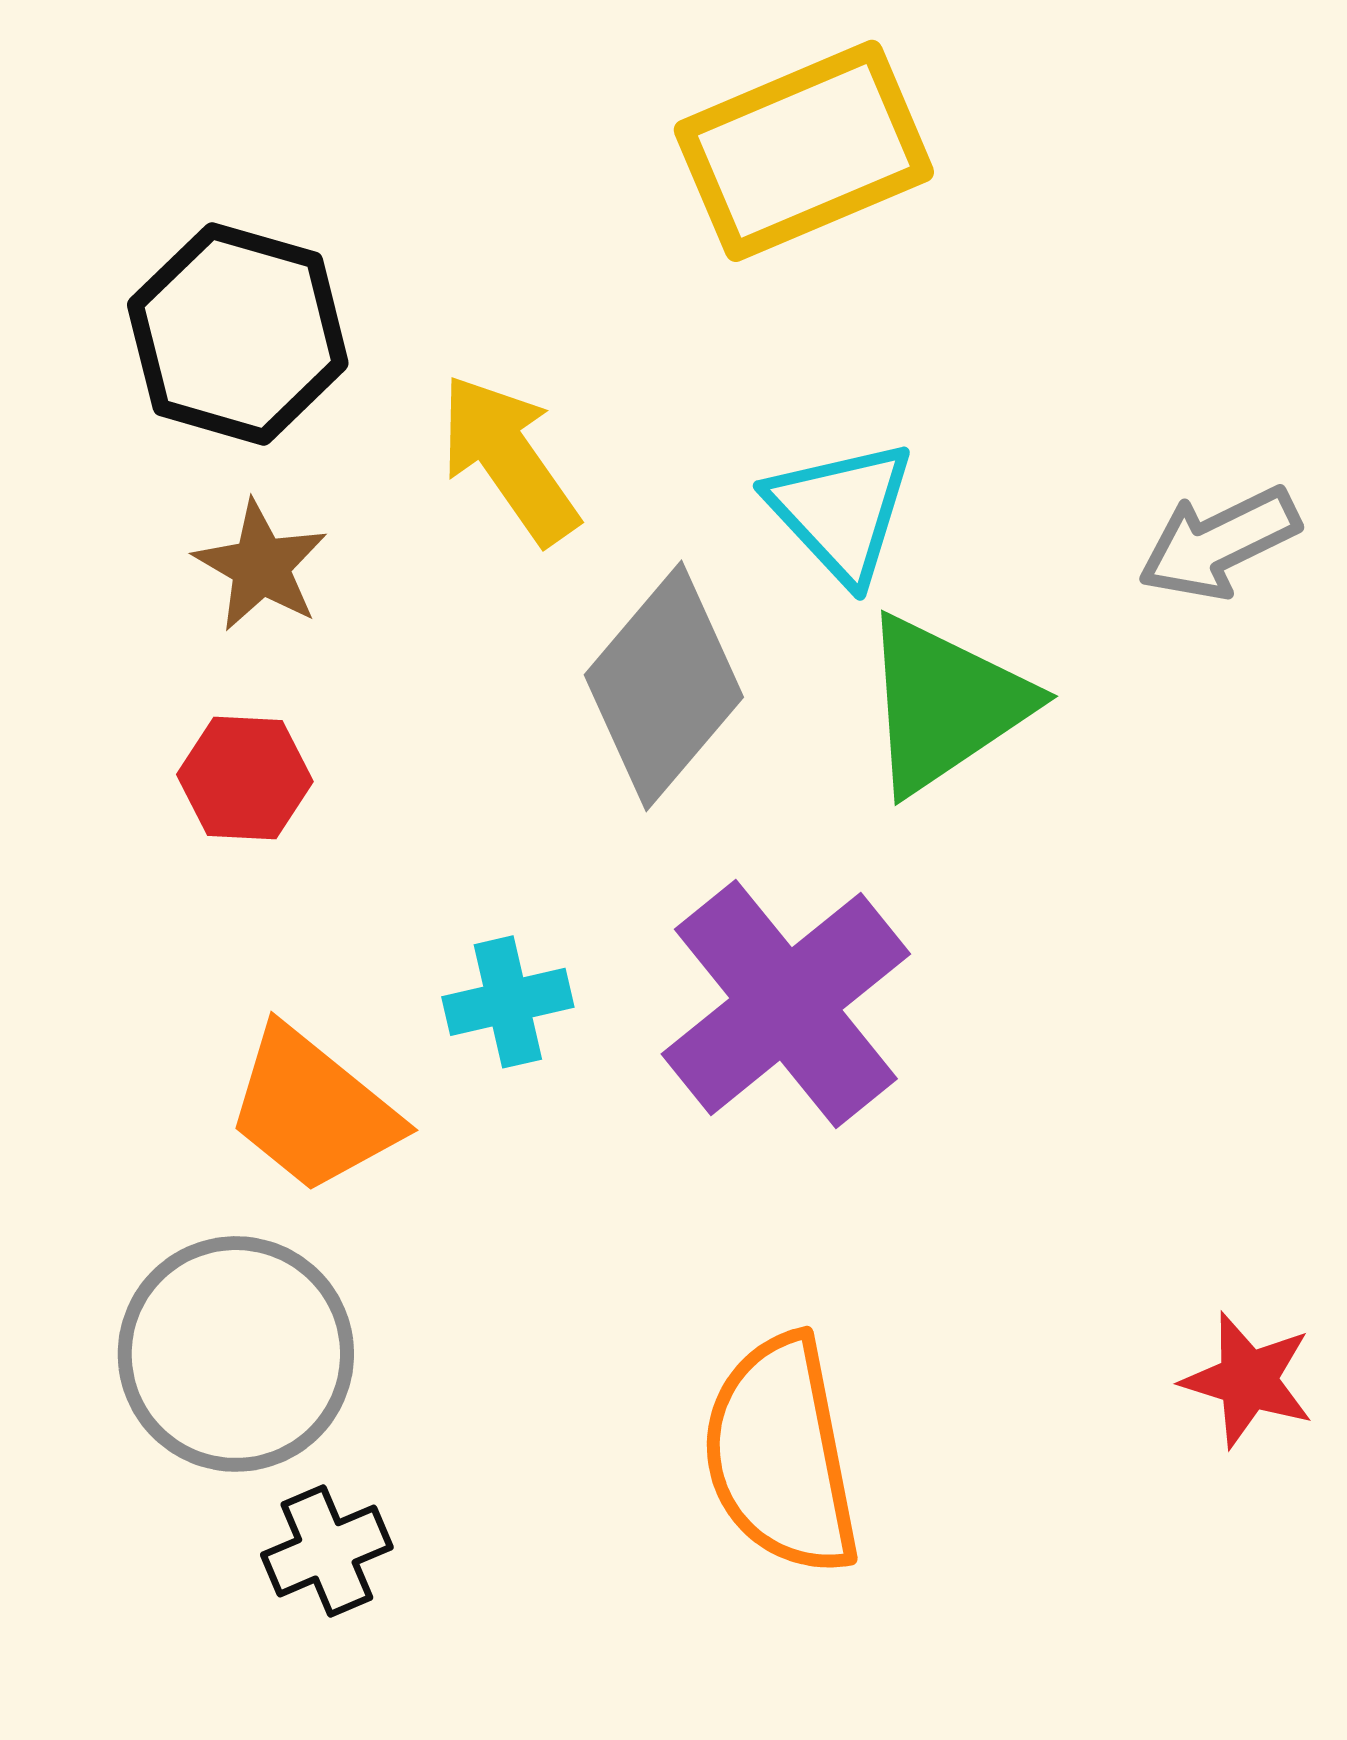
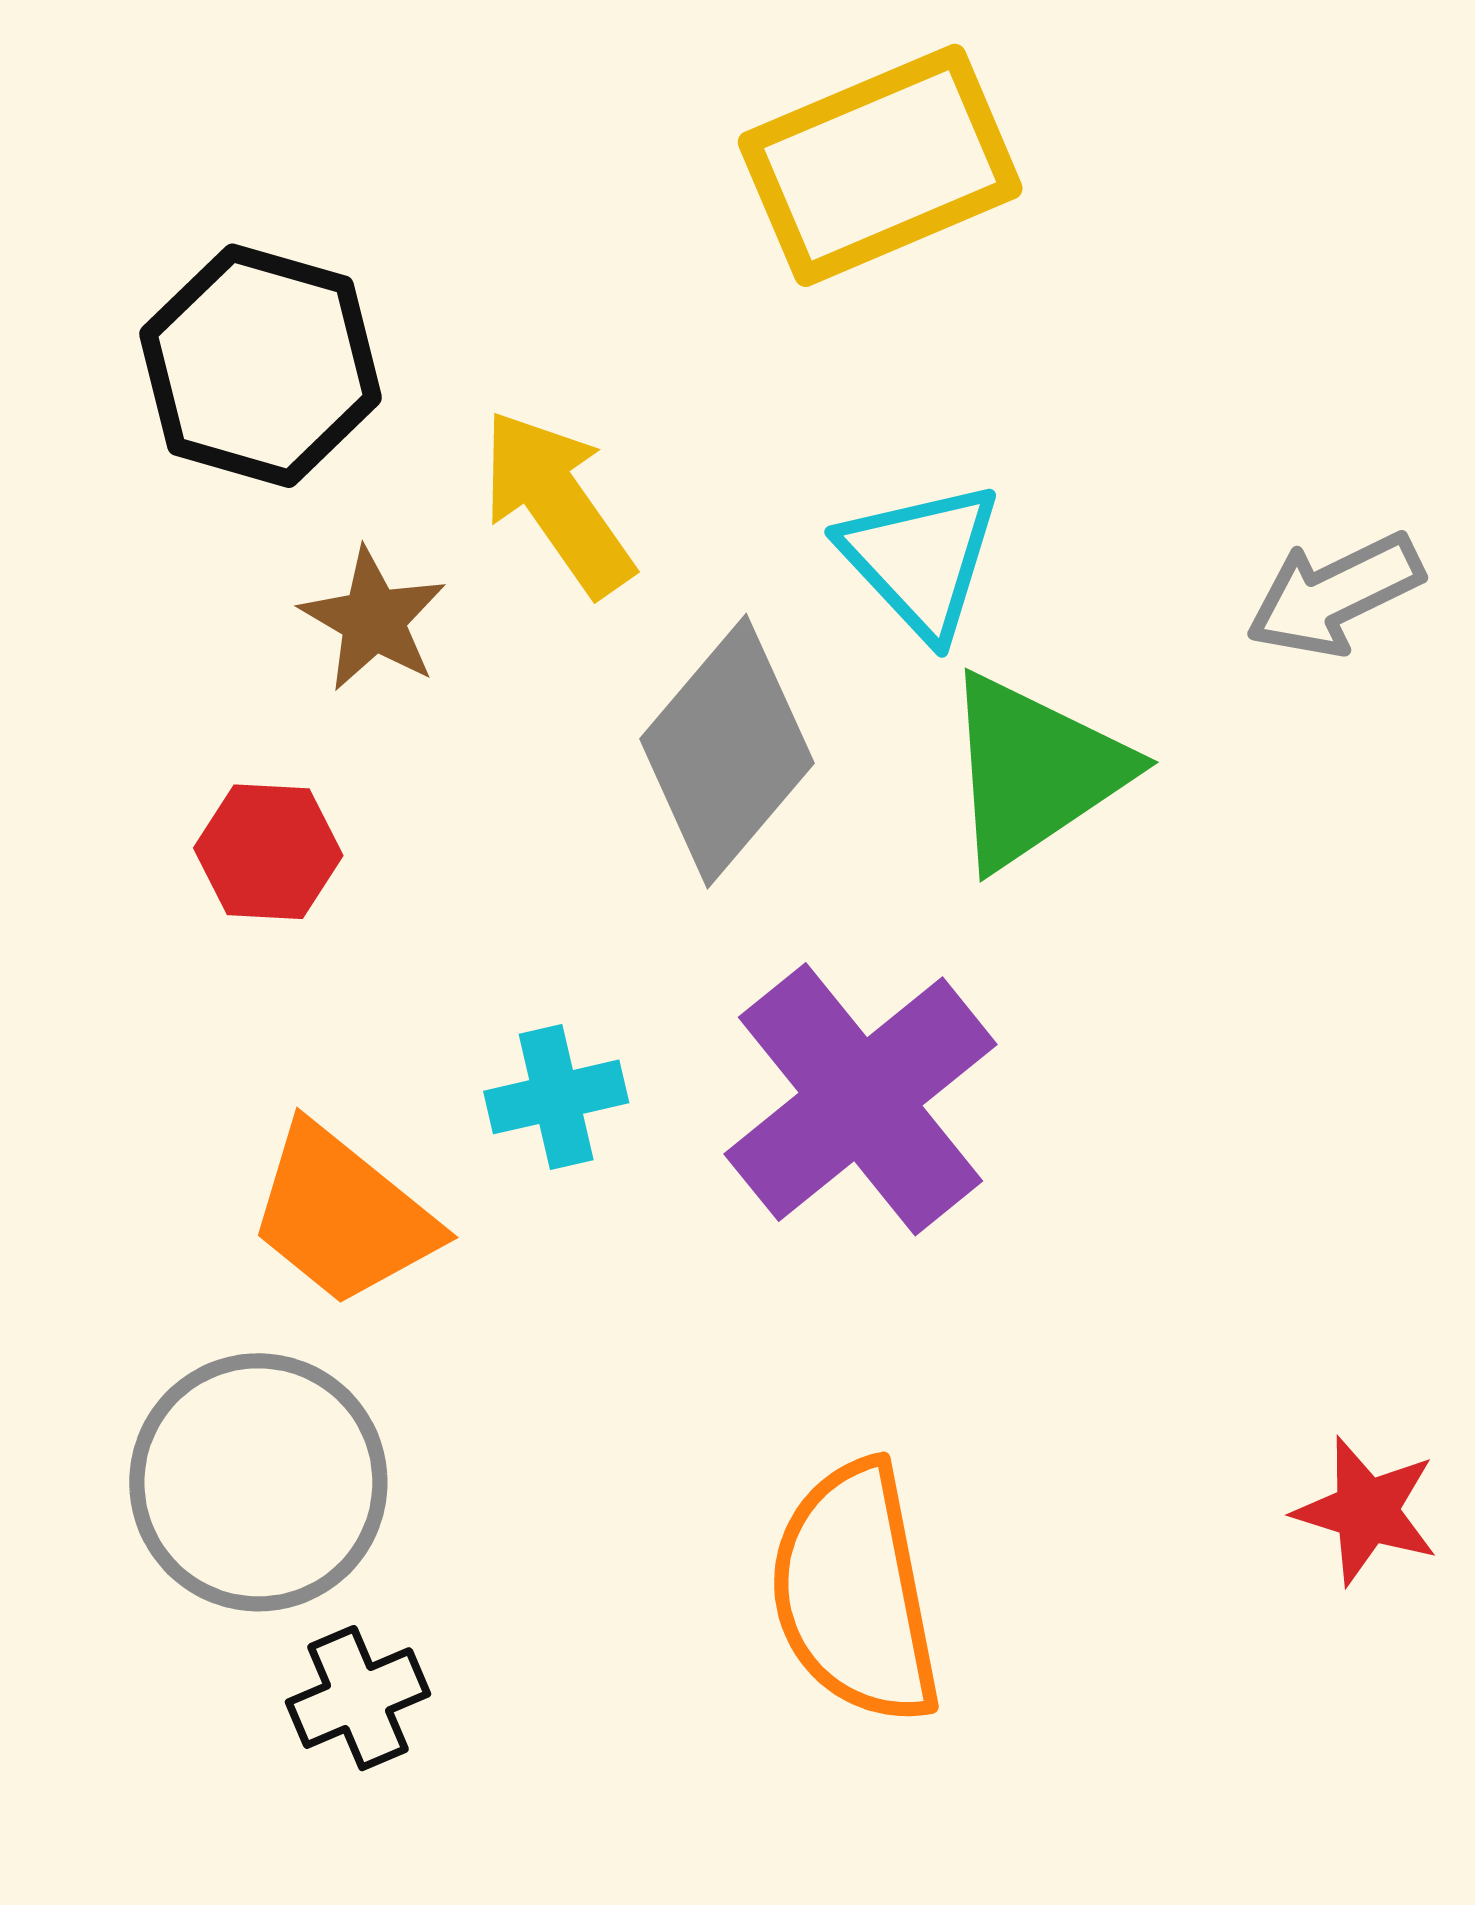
brown star: (261, 566) -> (373, 620), moved

